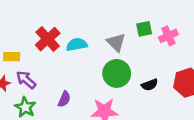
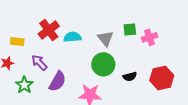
purple arrow: (26, 80) -> (39, 63), moved
purple semicircle: (64, 99) -> (58, 81), size x1.5

